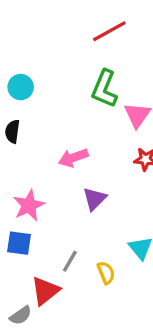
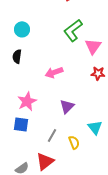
green L-shape: (104, 89) -> (73, 30), turned 30
purple triangle: (95, 199) -> (67, 106), moved
red triangle: (45, 291) -> (45, 161), moved

